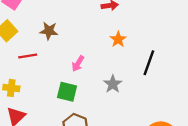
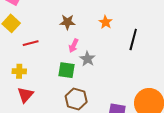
brown star: (49, 31) -> (67, 22), moved
gray star: (113, 84) -> (87, 59), moved

